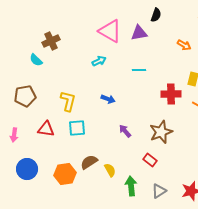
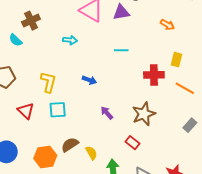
cyan arrow: (99, 61) -> (70, 40), moved, turned 32
red triangle: (46, 129) -> (26, 111), turned 36

